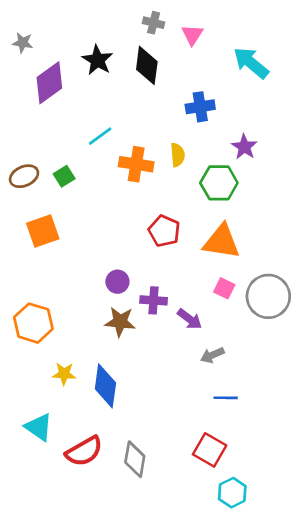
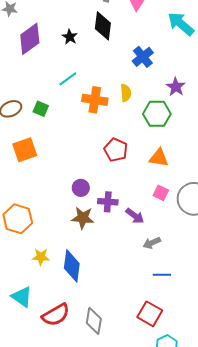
black star: (97, 60) -> (70, 37), moved, size x0.7
blue cross: (200, 107) -> (143, 57), turned -30
green square: (64, 176) -> (41, 109), turned -35
orange triangle: (222, 242) -> (159, 158), size x0.7

